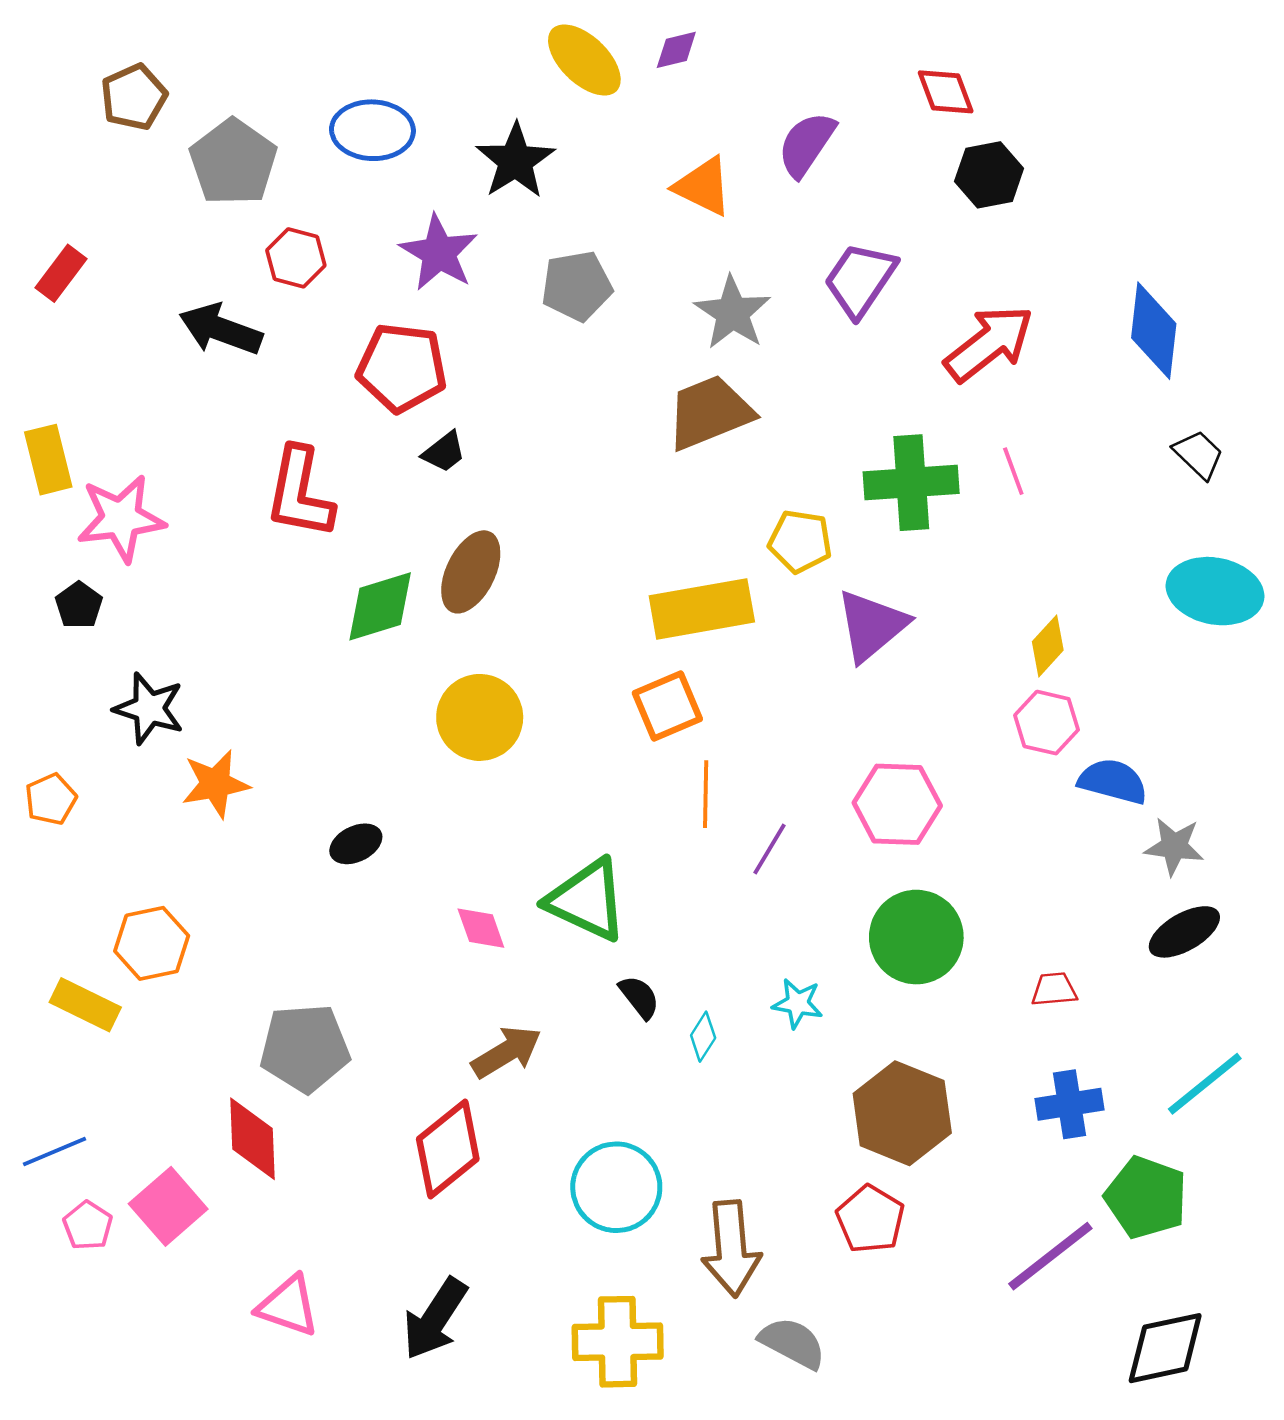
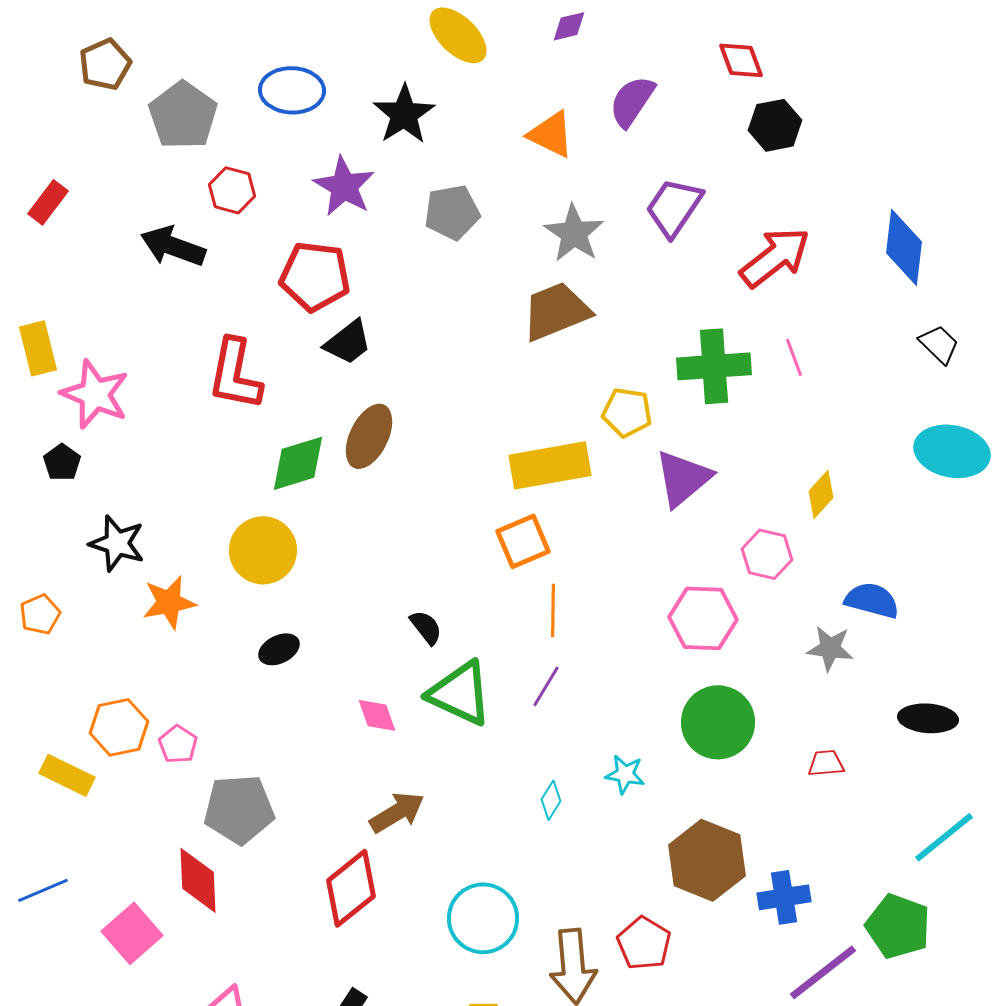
purple diamond: (676, 50) -> (569, 26), moved
black trapezoid: (444, 452) -> (348, 342), size x1.4
pink star: (121, 518) -> (95, 394), turned 30
yellow circle: (480, 717) -> (263, 550), moved
pink hexagon: (1047, 723) -> (767, 554), moved
gray star: (1174, 846) -> (830, 648), moved
purple line: (769, 849) -> (546, 686), moved
black ellipse: (1184, 932) -> (928, 718), turned 34
black semicircle: (639, 997) -> (426, 627), moved
blue cross: (1069, 1104) -> (784, 897), moved
red pentagon: (870, 1219) -> (644, 943), moved
pink pentagon: (88, 1226) -> (178, 744), moved

